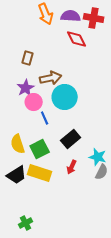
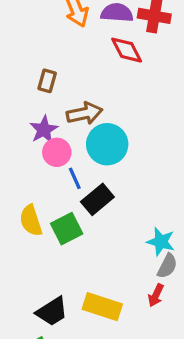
black rectangle: (71, 139) -> (97, 199), moved
red arrow: (72, 167) -> (156, 295), moved
yellow rectangle: (40, 173) -> (102, 307), moved
black trapezoid: (17, 175) -> (52, 311), moved

